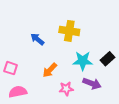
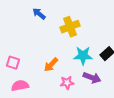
yellow cross: (69, 31) -> (70, 27), turned -30
blue arrow: (37, 39) -> (39, 14), moved

